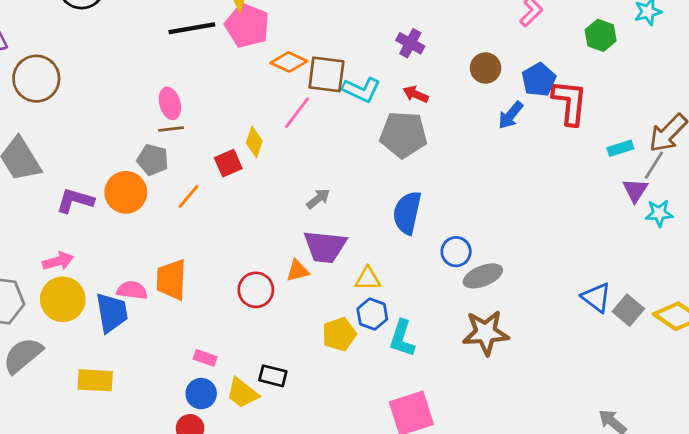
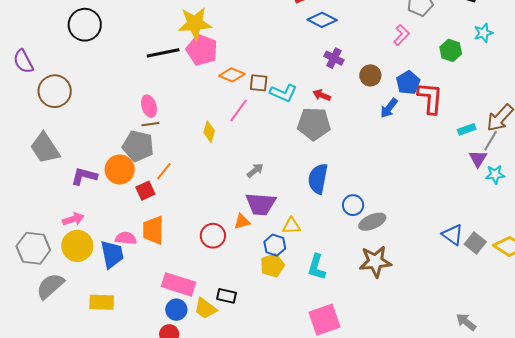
purple cross: (410, 43) -> (334, 58), moved
brown square: (326, 74) -> (259, 83), size x0.7
gray pentagon: (153, 160) -> (138, 146), size x1.4
red square: (228, 163) -> (145, 191), moved
blue hexagon: (372, 314) -> (275, 245), moved
pink rectangle: (205, 358) -> (178, 284), size x2.0

